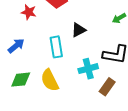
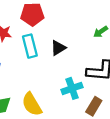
cyan rectangle: (56, 47) -> (30, 46), moved

